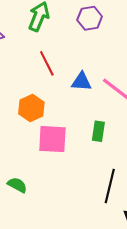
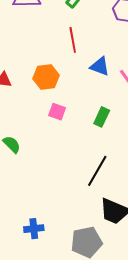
pink square: (52, 139) -> (57, 112), size x0.6

